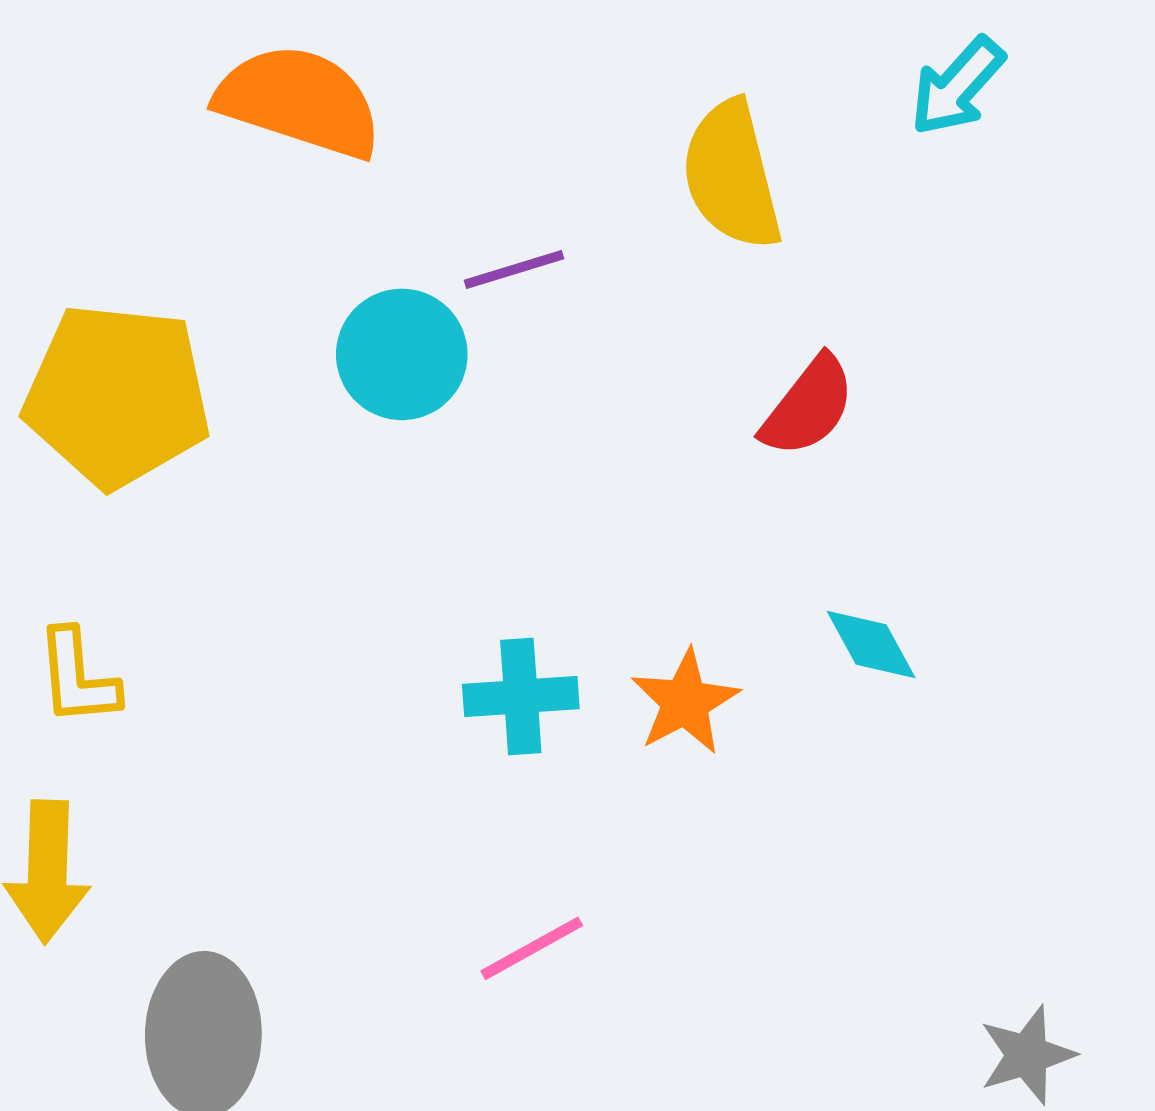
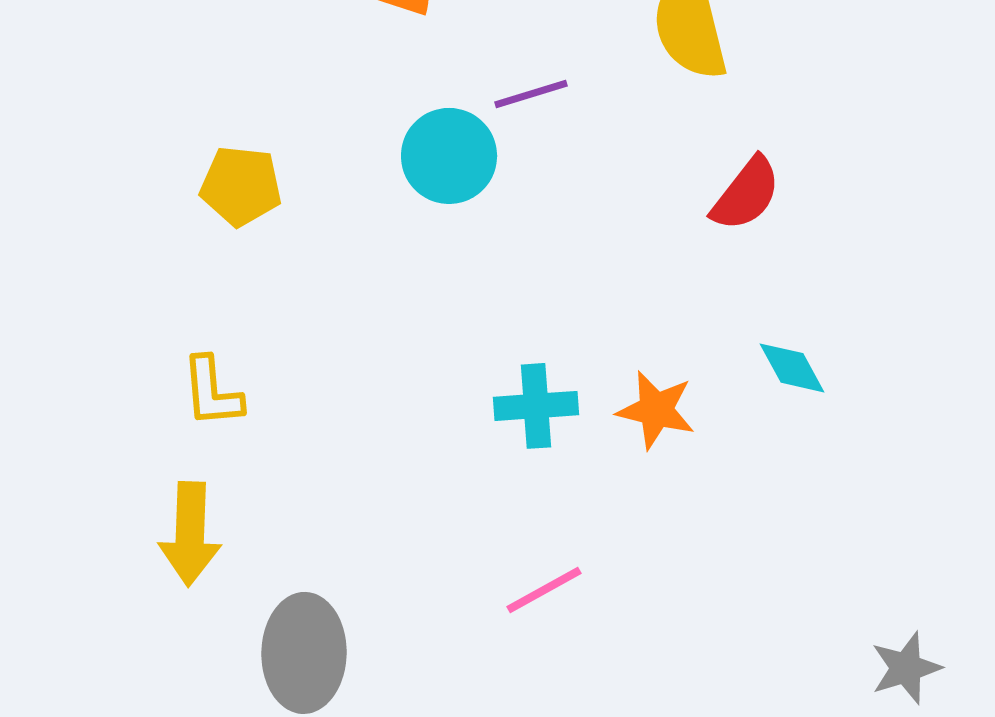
yellow pentagon: (117, 395) -> (241, 186), size x0.6
orange star: (685, 702) -> (656, 410), turned -30

